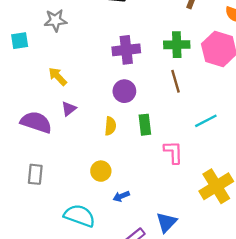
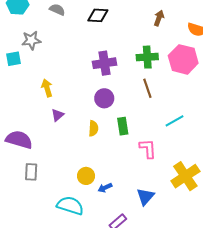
gray star: (55, 20) -> (31, 40), moved
yellow arrow: (58, 76) -> (47, 88), turned 30
purple semicircle: (36, 122) -> (19, 140), moved
yellow circle: (101, 171) -> (86, 176), moved
blue triangle: (166, 222) -> (145, 197), moved

